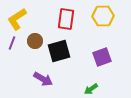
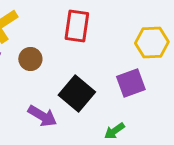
yellow hexagon: (103, 16) -> (152, 43), moved
black square: (59, 51) -> (77, 93), moved, turned -35

